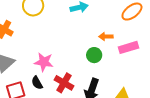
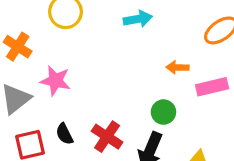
green circle: (94, 55) -> (163, 112), moved
pink star: (44, 62) -> (55, 81), moved

